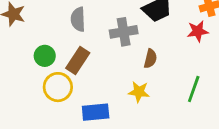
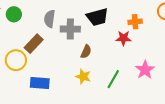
gray semicircle: (78, 19) -> (50, 19), moved
green circle: (45, 56) -> (14, 14), moved
yellow star: (139, 92) -> (83, 77), moved

